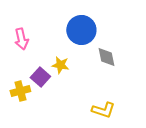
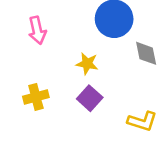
purple square: (40, 77) -> (90, 98), moved

